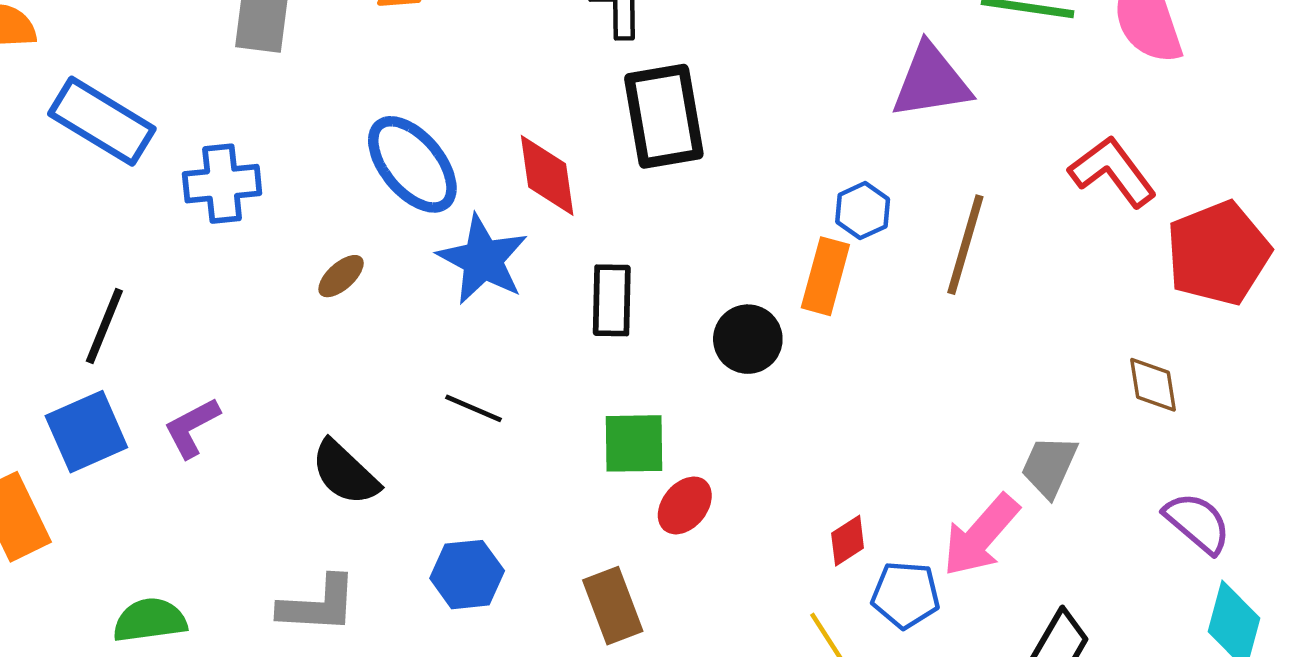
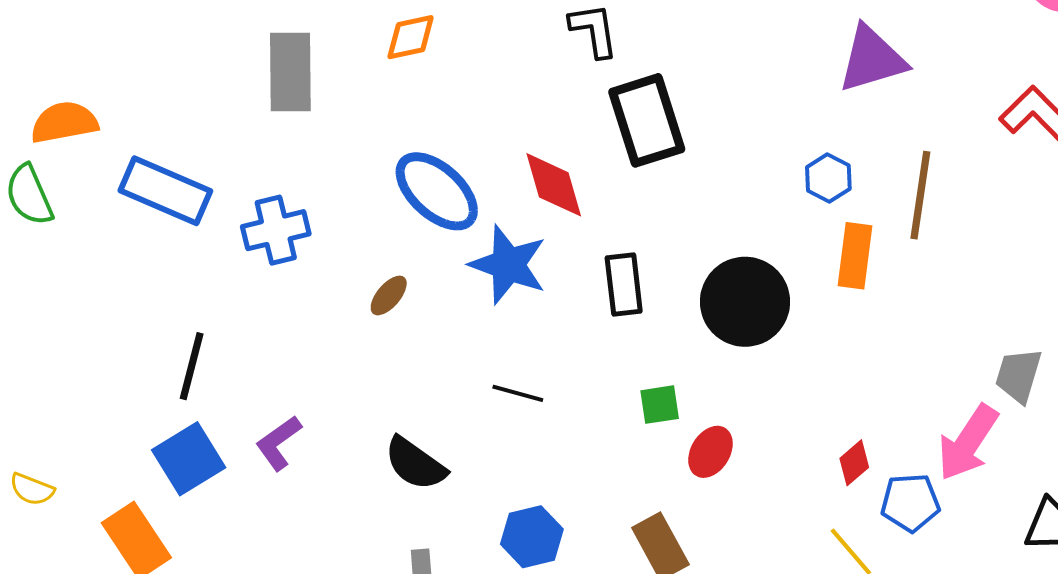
orange rectangle: (825, 276) -> (855, 256), moved
black circle: (748, 339) -> (745, 302), size x1.5
green square: (634, 443) -> (660, 405), size x0.7

